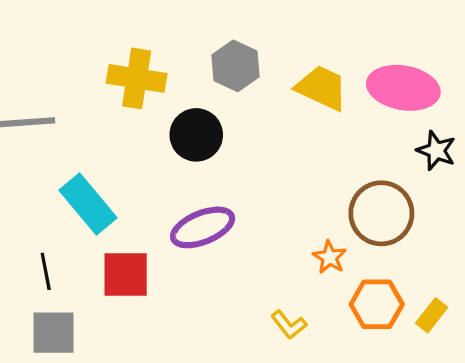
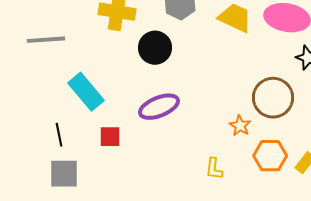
red square: (126, 275) -> (110, 137), size x0.7
yellow L-shape: (289, 325) -> (214, 169), turned 45

